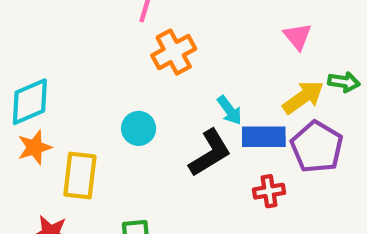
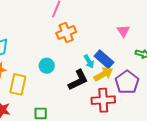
yellow arrow: (303, 97) -> (103, 74), moved
blue rectangle: (264, 137) -> (104, 59), moved, turned 36
red cross: (269, 191) -> (103, 100), size x1.6

